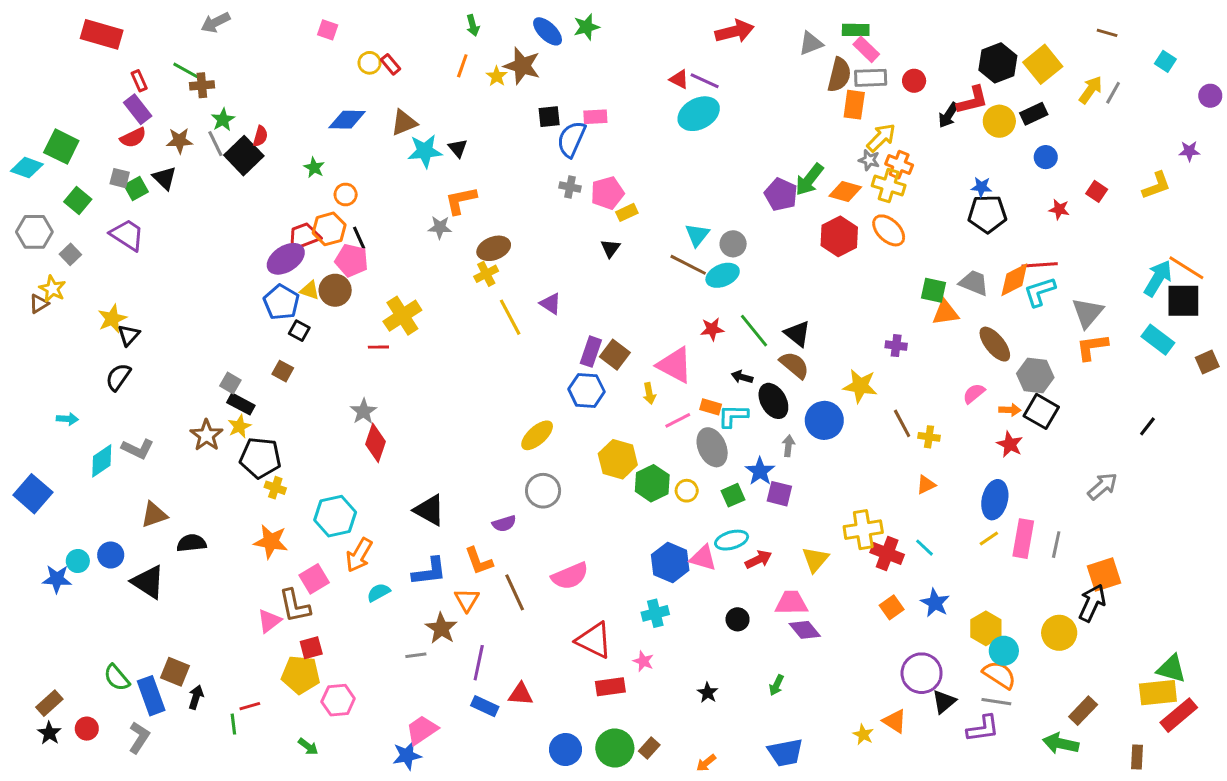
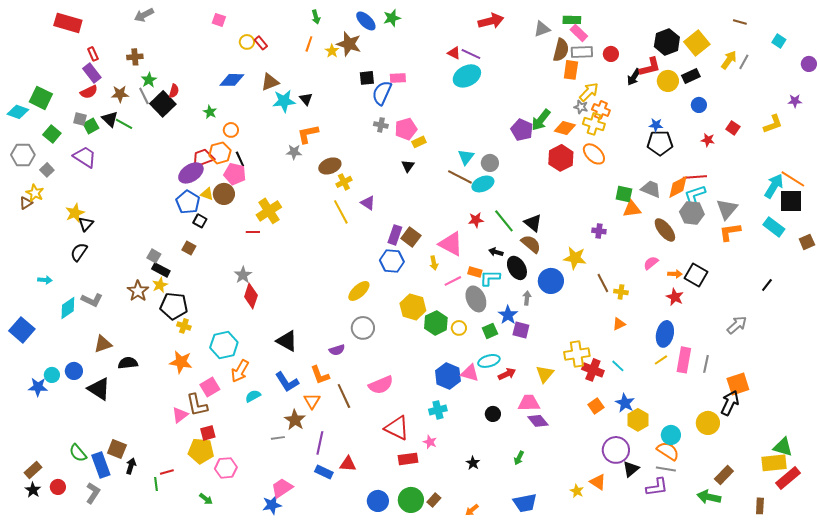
green line: (186, 70) -> (124, 124), moved
yellow cross: (486, 274) -> (344, 182), moved
gray hexagon: (1035, 375) -> (692, 213), moved
blue L-shape: (429, 571) -> (287, 382), turned 65
yellow hexagon: (986, 628) -> (638, 420), moved

